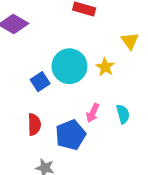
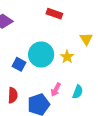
blue square: (40, 82) -> (19, 64), turned -32
cyan semicircle: (123, 114) -> (78, 92), turned 32

